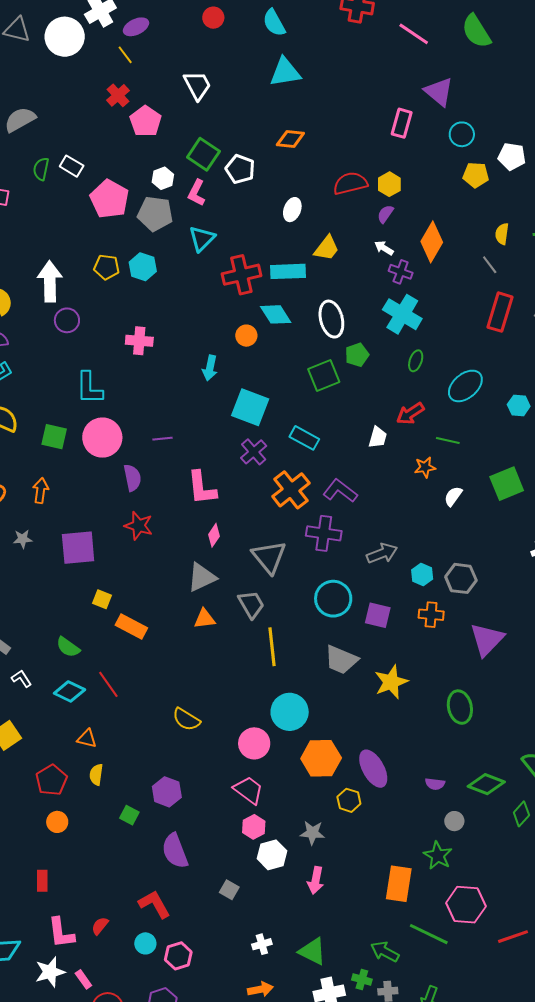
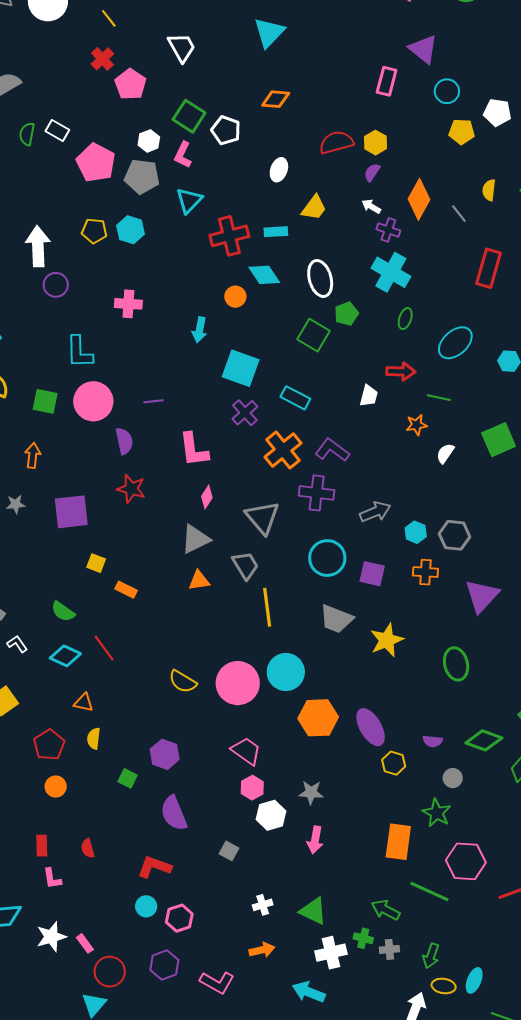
cyan triangle: (285, 72) -> (269, 32), turned -36
gray line: (490, 265) -> (459, 214), moved
cyan rectangle: (288, 271) -> (276, 232), size x0.7
green square: (324, 376) -> (313, 335), turned -36
red arrow: (410, 414) -> (401, 371), turned -144
orange rectangle: (131, 626) -> (126, 590), size x0.7
pink circle: (254, 743) -> (238, 683), moved, size x1.4
yellow hexagon: (349, 800) -> (394, 763), moved
red L-shape: (154, 904) -> (154, 867), turned -40
red semicircle: (100, 926) -> (88, 848), moved, turned -54
pink L-shape: (61, 933) -> (52, 879), moved, size x0.7

